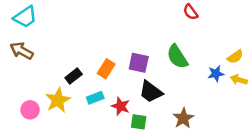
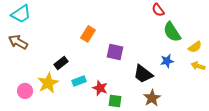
green semicircle: (177, 57) -> (172, 32), moved
orange rectangle: (106, 69) -> (88, 34), moved
blue star: (216, 74) -> (167, 61), moved
black trapezoid: (151, 92) -> (143, 74), moved

